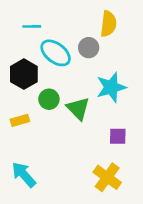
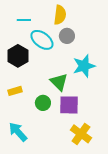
yellow semicircle: (108, 24) -> (60, 15), moved
green circle: (49, 99) -> (43, 103), moved
purple square: (118, 136) -> (69, 105), moved, size x1.5

